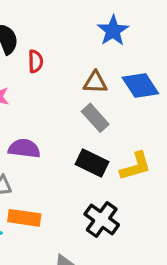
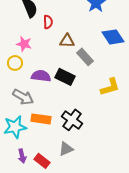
brown triangle: (95, 82) -> (67, 41), moved
black rectangle: (92, 163) -> (65, 77), moved
black cross: (102, 219) -> (72, 120), moved

